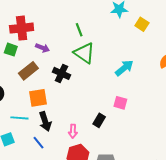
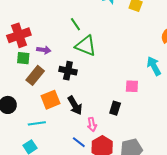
green square: (11, 50) -> (23, 58), moved
cyan arrow: (124, 68) -> (154, 66), moved, turned -66
black arrow: (45, 121) -> (75, 105), moved
blue line: (39, 143) -> (79, 142), moved

